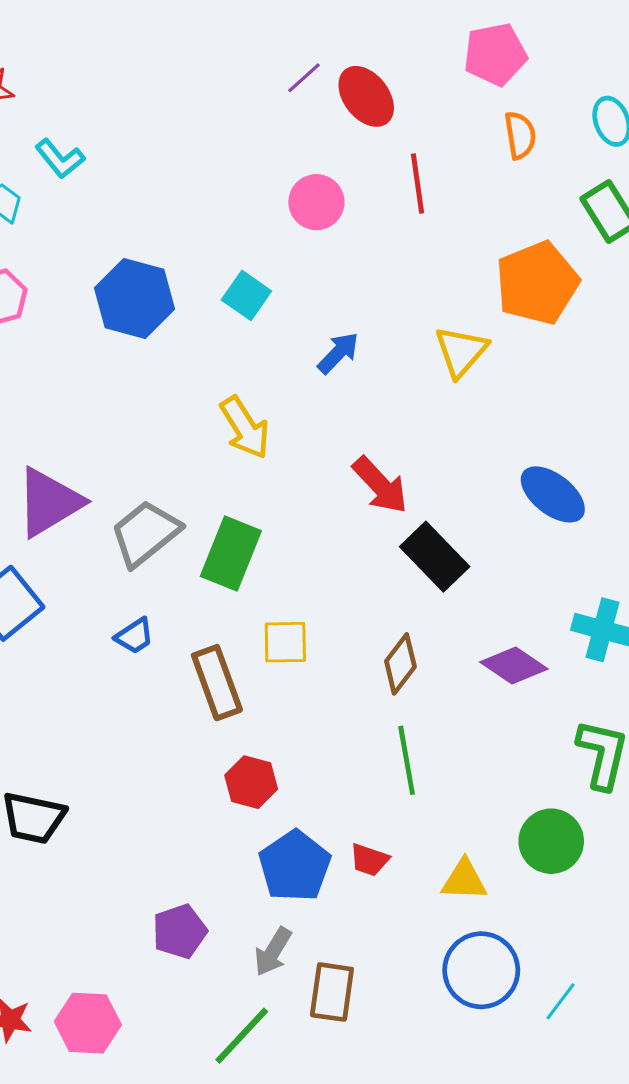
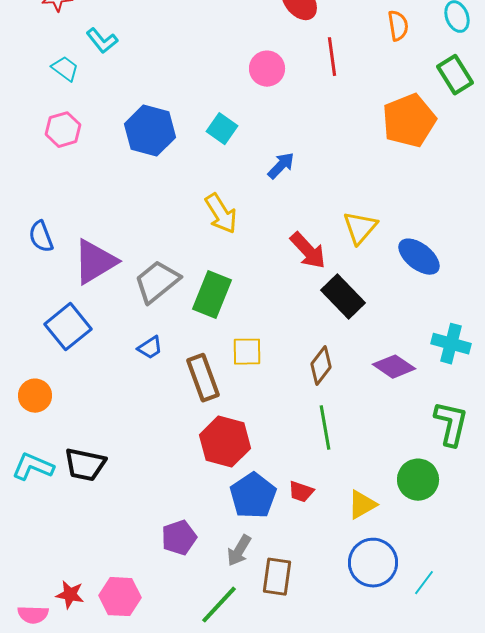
yellow triangle: (461, 351) -> (360, 228), moved
red hexagon: (251, 782) -> (225, 442), size x1.5
yellow triangle: (464, 880) -> (362, 505), turned -32

